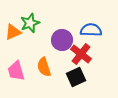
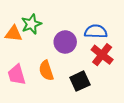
orange triangle: (13, 32) -> (13, 34), turned 30
red cross: (81, 54) -> (102, 55), moved

